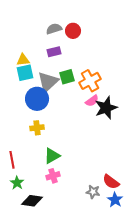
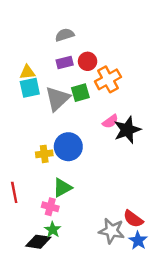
red circle: (73, 31) -> (88, 61), moved
orange cross: (90, 81) -> (108, 79), moved
blue circle: (37, 99) -> (68, 147), moved
pink cross: (53, 176) -> (50, 207), moved, turned 32
green star: (17, 183) -> (53, 230), moved
gray star: (93, 192) -> (112, 231), size x1.5

